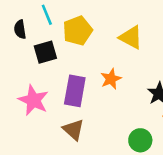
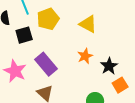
orange star: (111, 79) -> (85, 56), moved
purple rectangle: (75, 91) -> (46, 64), turned -50

